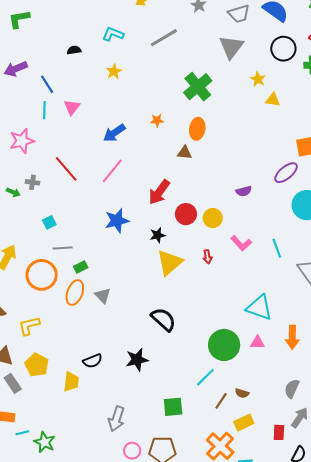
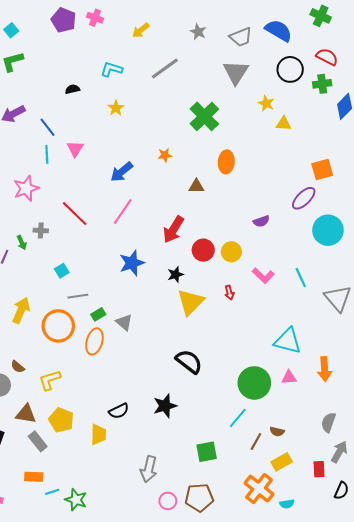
orange ellipse: (197, 129) -> (226, 162), moved
green arrow: (13, 192) -> (22, 243), turned 48
gray triangle: (103, 296) -> (124, 322), moved

